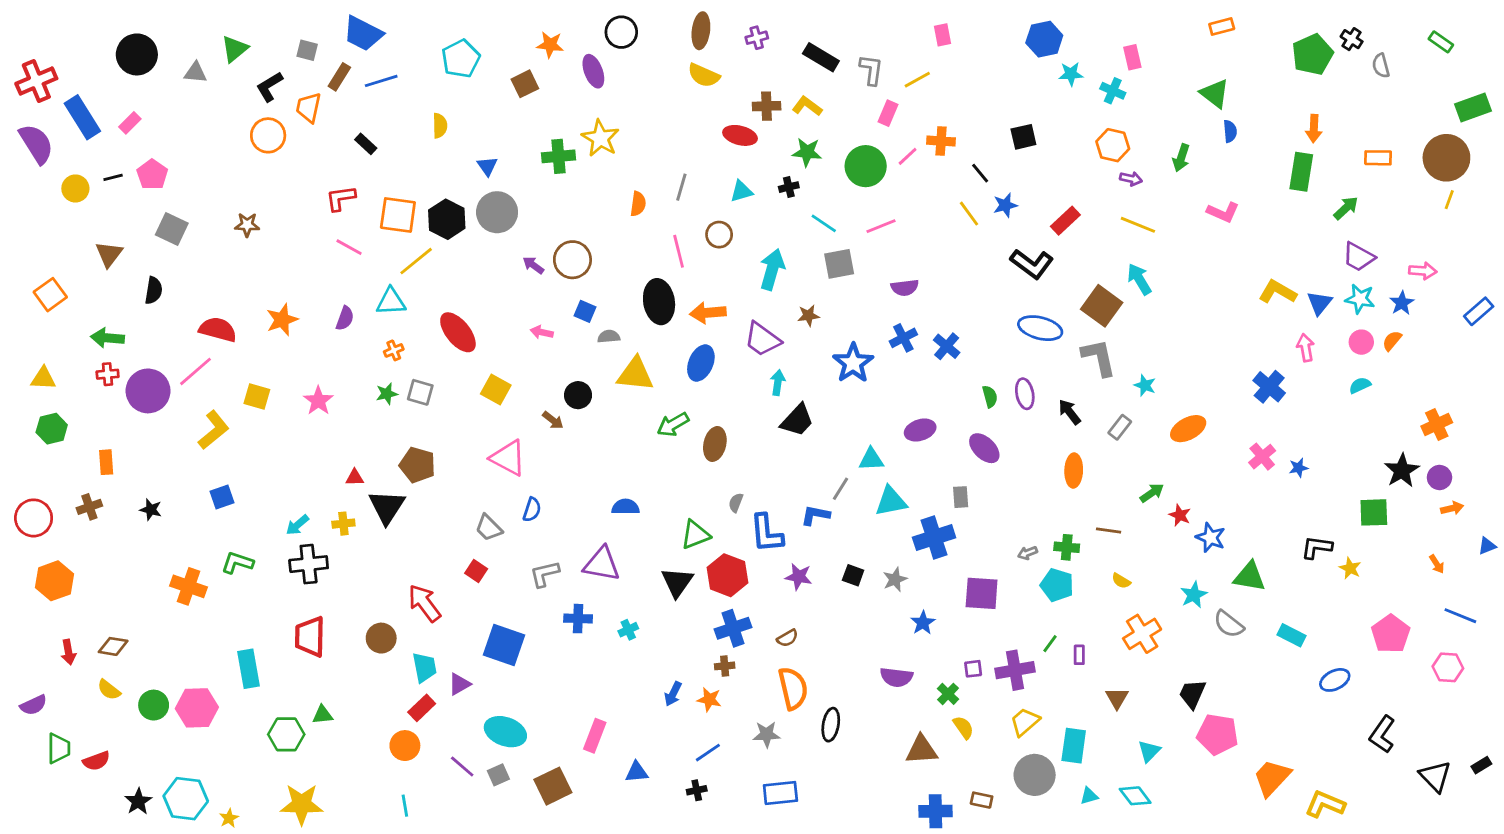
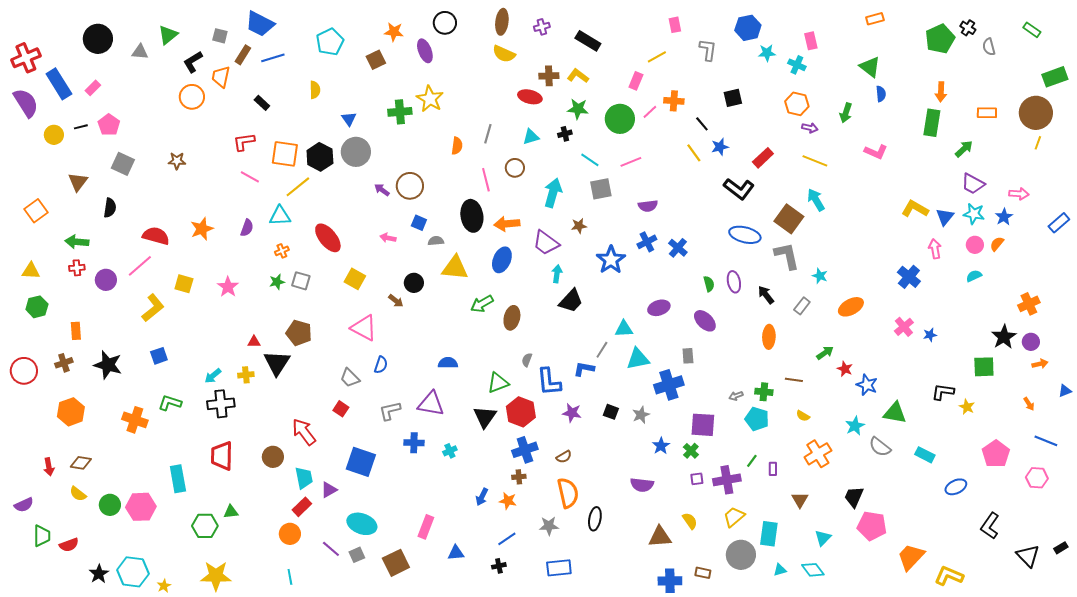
gray L-shape: (871, 70) -> (708, 50), moved
purple circle: (148, 391) -> (106, 280), size x0.7
black star: (151, 510) -> (108, 365), size x1.8
orange hexagon: (54, 581) -> (71, 412), moved
green cross: (948, 694) -> (691, 451), moved

